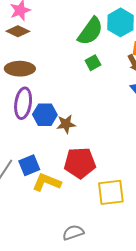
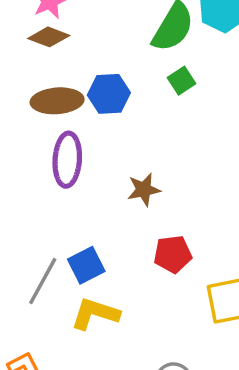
blue hexagon: (45, 115) -> (109, 94), moved
red pentagon: (80, 163) -> (173, 254), size x0.7
yellow L-shape: (47, 182) -> (95, 314), moved

